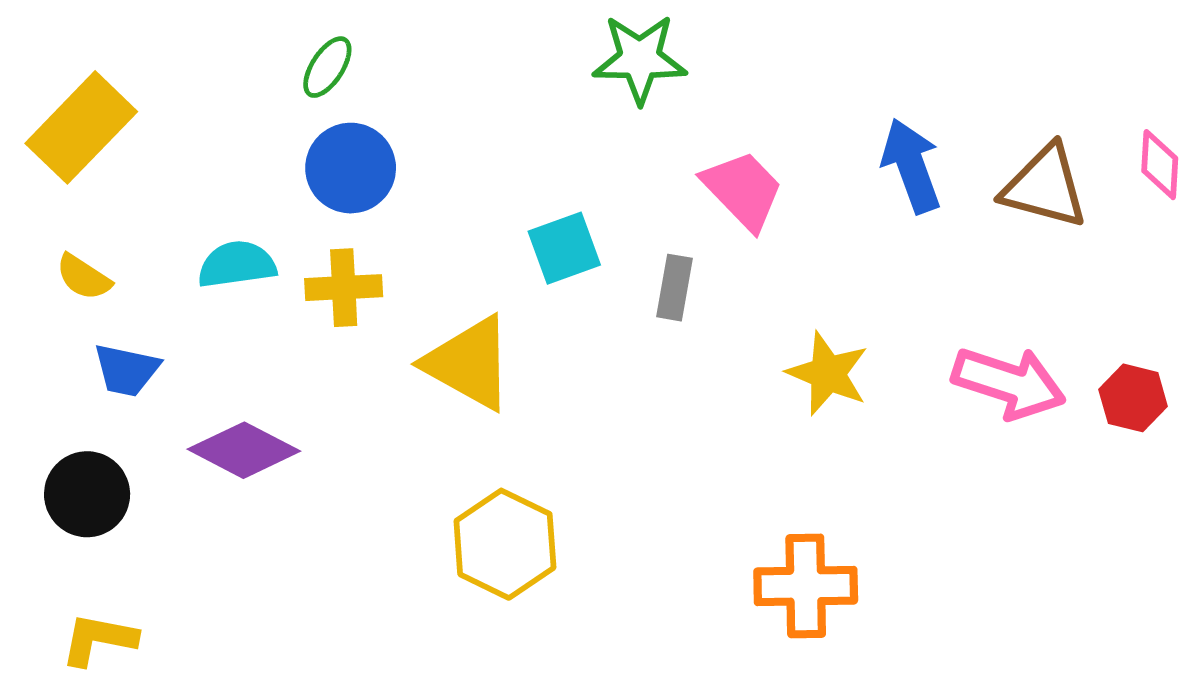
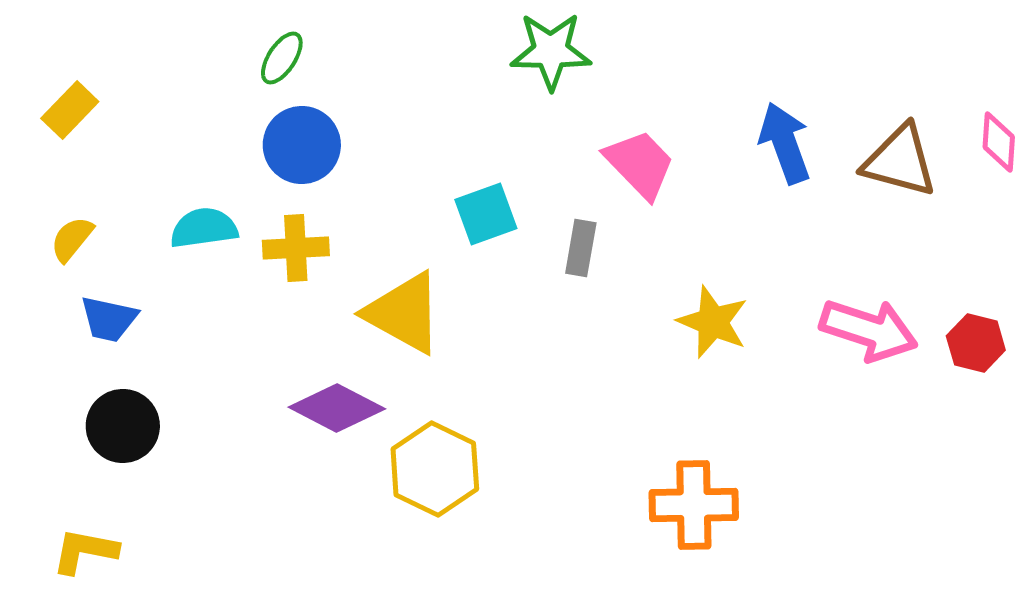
yellow rectangle: (81, 127) -> (70, 110), size x0.6
yellow semicircle: (84, 277) -> (72, 239), turned 96
purple diamond: (244, 450) -> (337, 408), moved
black circle: (87, 494) -> (123, 426), moved

